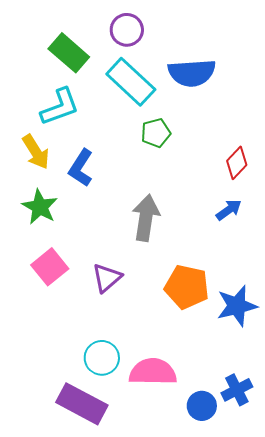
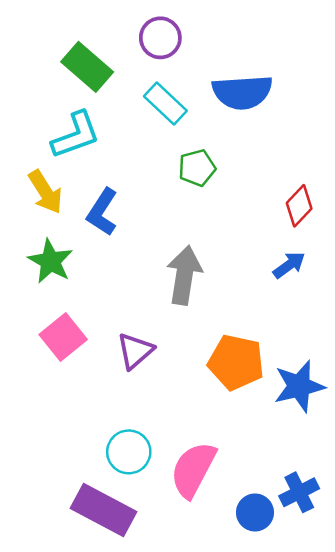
cyan rectangle: (131, 82) -> (165, 104), size x0.7
pink semicircle: (153, 372) -> (193, 470), turned -63

